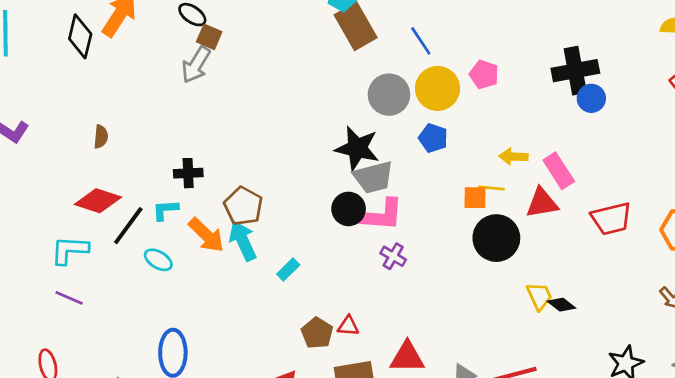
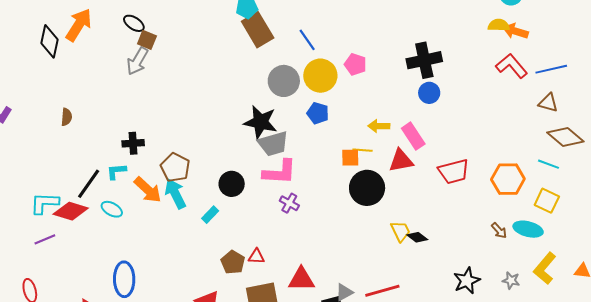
blue circle: (591, 98) -> (429, 93), moved
red diamond: (98, 201) -> (71, 211), moved
black circle: (349, 209) -> (232, 184), moved
purple line: (69, 298) -> (45, 239), turned -45

